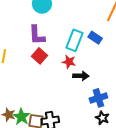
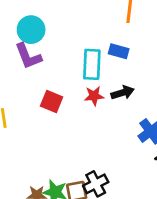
purple L-shape: (37, 35) -> (28, 56), moved
black arrow: (81, 76) -> (123, 93), moved

